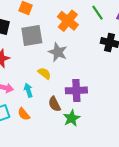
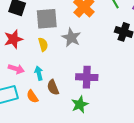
yellow semicircle: (44, 73) -> (43, 44), moved, turned 32
brown semicircle: (54, 104) -> (53, 87), moved

